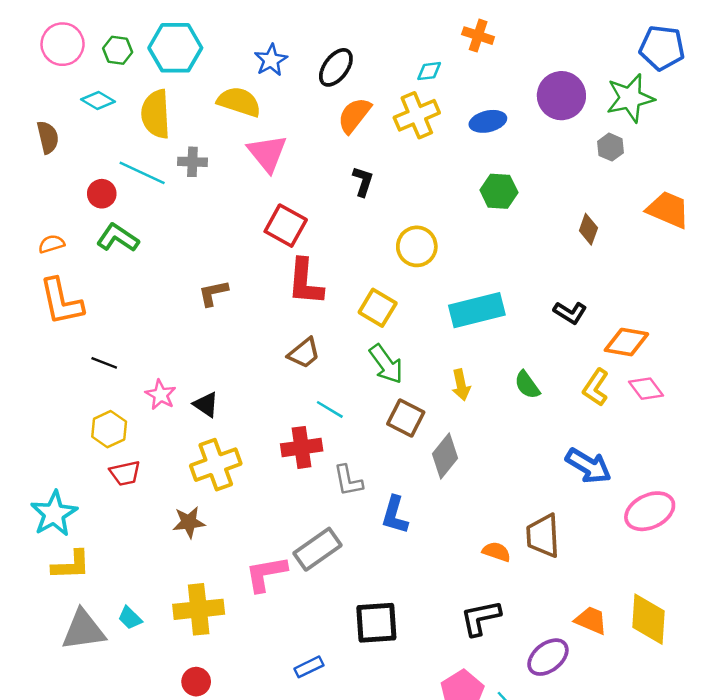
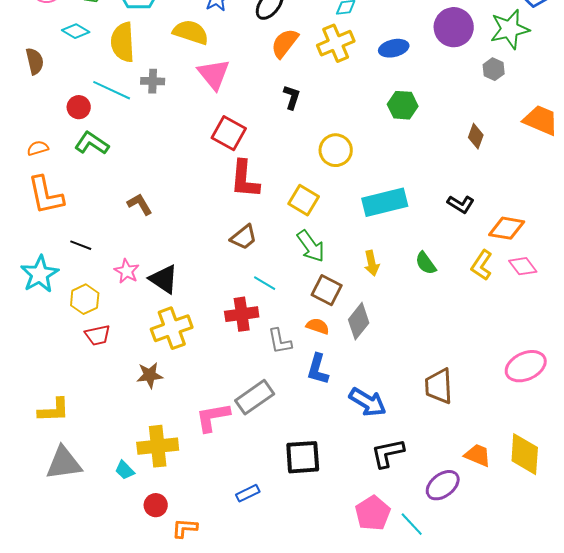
brown L-shape: (213, 293) -> (140, 204), moved, turned 72
black triangle: (206, 405) -> (164, 279), size x1.4
blue arrow: (588, 466) -> (368, 402), moved
cyan star: (54, 514) -> (40, 274), moved
orange semicircle: (496, 552) -> (318, 326), moved
cyan trapezoid: (130, 618) -> (125, 470), moved

